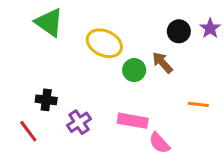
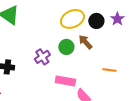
yellow ellipse: (104, 43) -> (72, 19), moved, turned -50
purple cross: (79, 122) -> (42, 57), moved

